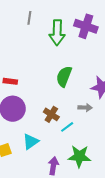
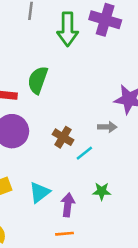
green semicircle: (64, 76) -> (38, 80), moved
cyan triangle: (31, 142) -> (40, 192), moved
green star: (79, 156) -> (102, 191), size x0.6

